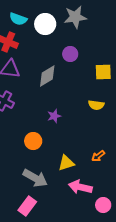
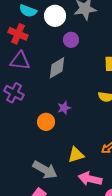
purple circle: (70, 54) -> (71, 40), moved
orange circle: (33, 141) -> (46, 122), moved

